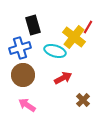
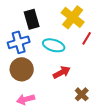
red line: (88, 27) -> (87, 38), moved
yellow cross: (74, 37) -> (73, 17), moved
pink arrow: (27, 105) -> (26, 99), turned -48

